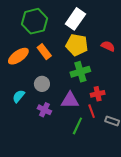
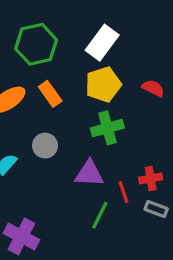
yellow pentagon: (77, 45) -> (103, 85), turned -30
red cross: (98, 94) -> (151, 178), moved
purple cross: (44, 110) -> (21, 236), moved, size x1.5

